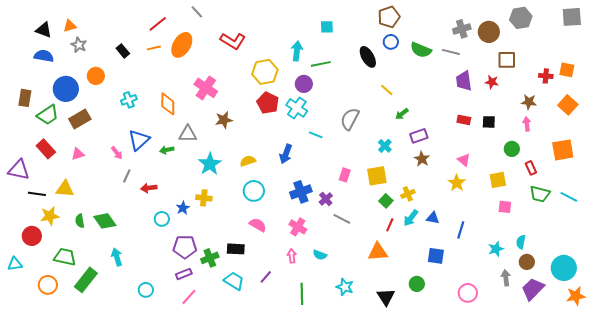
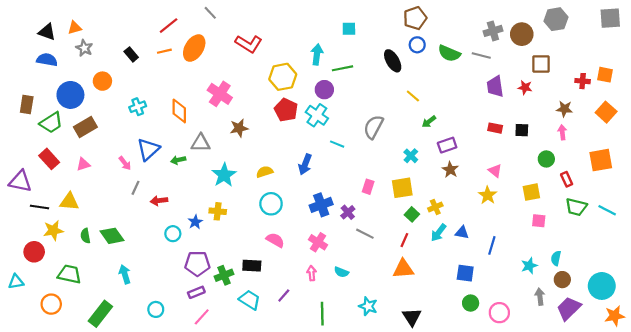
red line: (390, 225) -> (404, 240), moved
green rectangle: (86, 280) -> (100, 314), moved
green circle: (417, 284) -> (471, 303), moved

